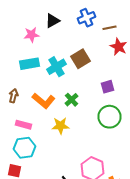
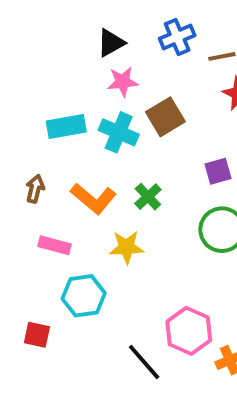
pink star: (32, 35) -> (123, 82), moved
cyan cross: (56, 67) -> (119, 132), turned -36
cyan hexagon: (24, 148) -> (84, 296), moved

